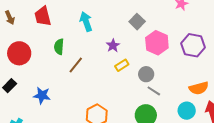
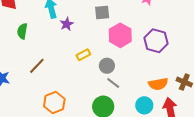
gray square: (137, 22) -> (102, 12), turned 35
purple star: (113, 46) -> (67, 24), moved
brown line: (76, 65) -> (37, 66), moved

